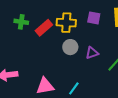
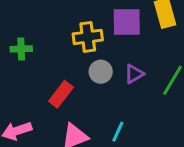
purple square: (94, 18) -> (127, 22), size x1.5
red rectangle: (44, 28) -> (61, 94), moved

